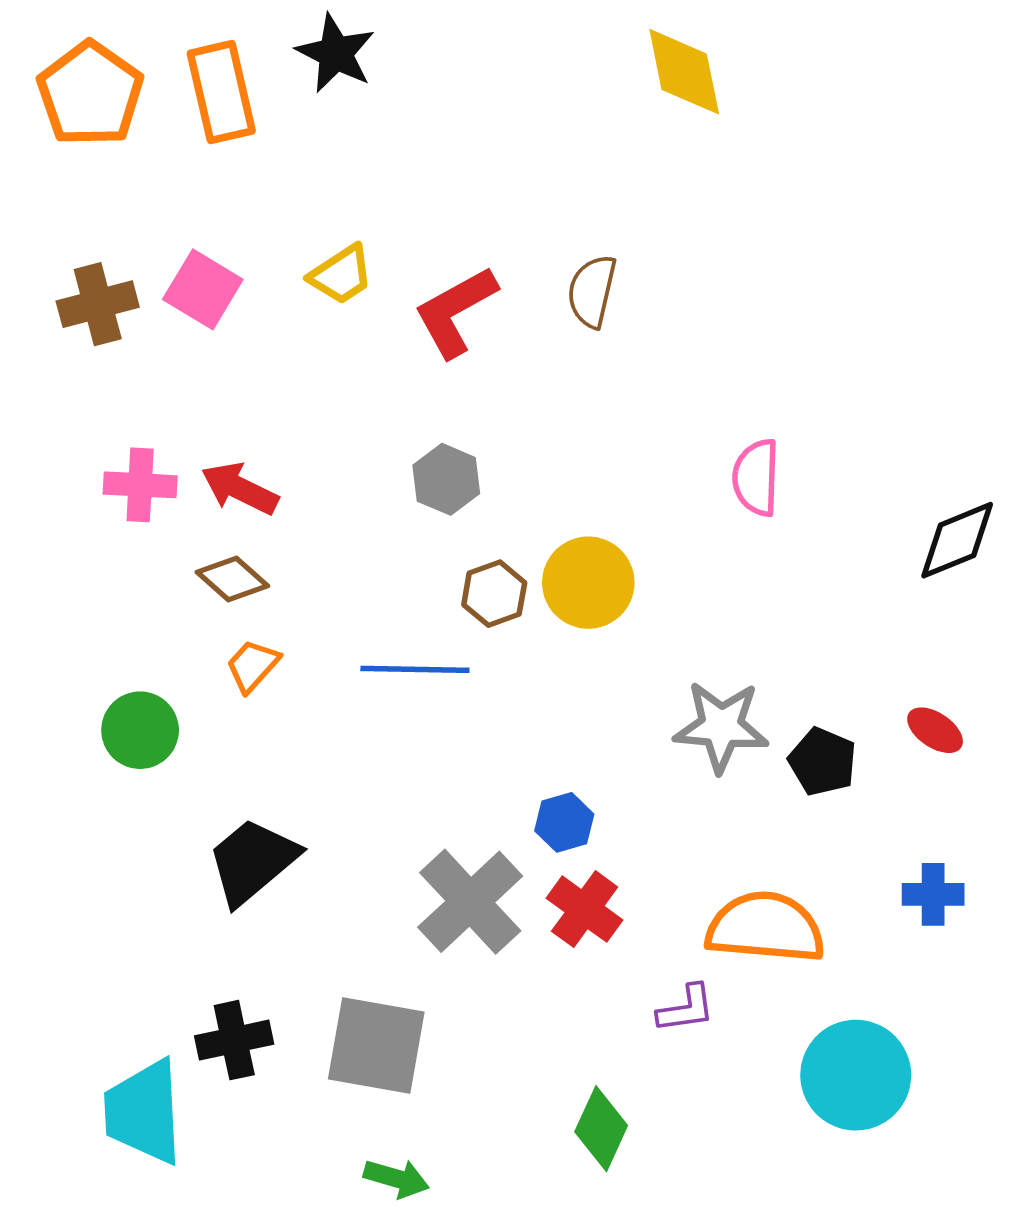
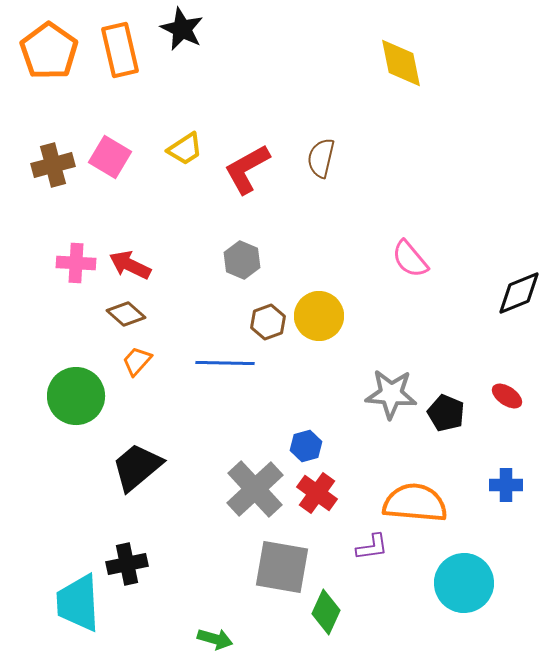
yellow diamond: (684, 72) -> (401, 63), moved
pink semicircle: (756, 478) -> (410, 259), turned -42
green circle: (140, 730) -> (76, 396), size x1.4
gray square: (376, 1046) -> (282, 567), moved

